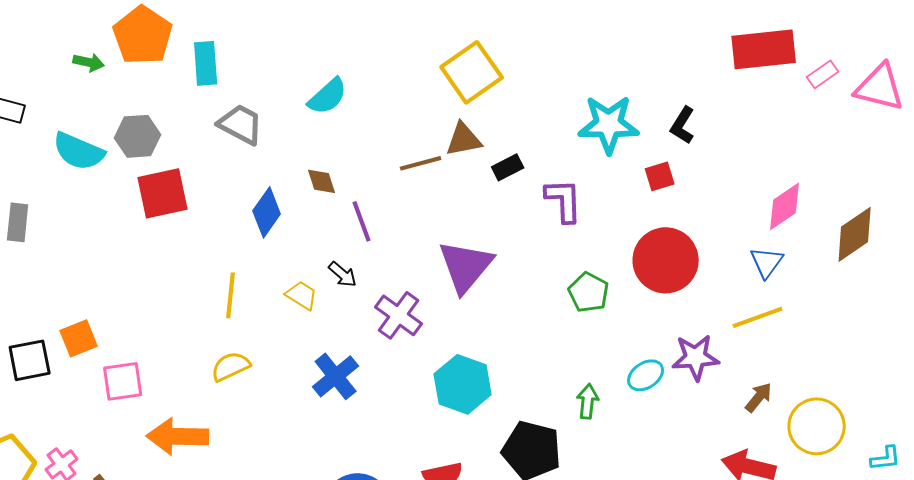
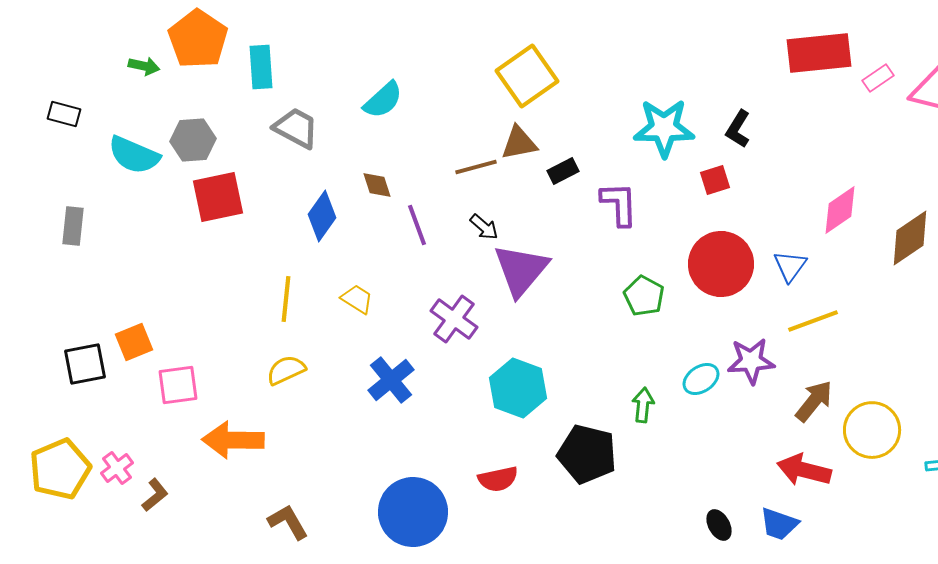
blue triangle: (767, 262) -> (790, 266), moved
black arrow: (343, 274) -> (484, 227), moved
brown arrow: (759, 397) -> (814, 401), size x1.4

